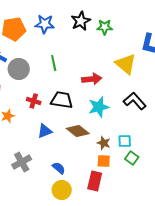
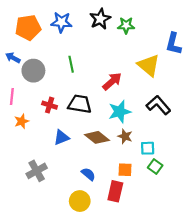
red arrow: (92, 79) -> (112, 81), turned -36
brown star: (104, 143) -> (125, 136), moved
blue semicircle: (59, 168) -> (88, 174), moved

